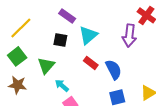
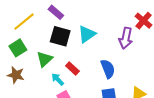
purple rectangle: (67, 16) -> (56, 12), moved
black square: (60, 40) -> (60, 36), size x1.5
red rectangle: (91, 63) -> (72, 68), moved

